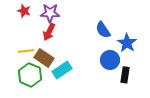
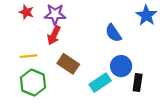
blue star: (127, 43) -> (146, 15), moved
brown rectangle: (44, 58) -> (68, 64), moved
cyan rectangle: (62, 70) -> (100, 83), moved

